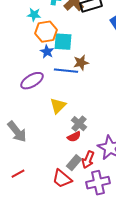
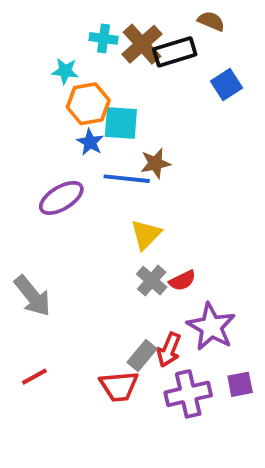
yellow triangle: (58, 106) -> (146, 234), moved
red semicircle: (74, 137) -> (182, 281), moved
red trapezoid: (62, 179) -> (119, 386), turned -45

